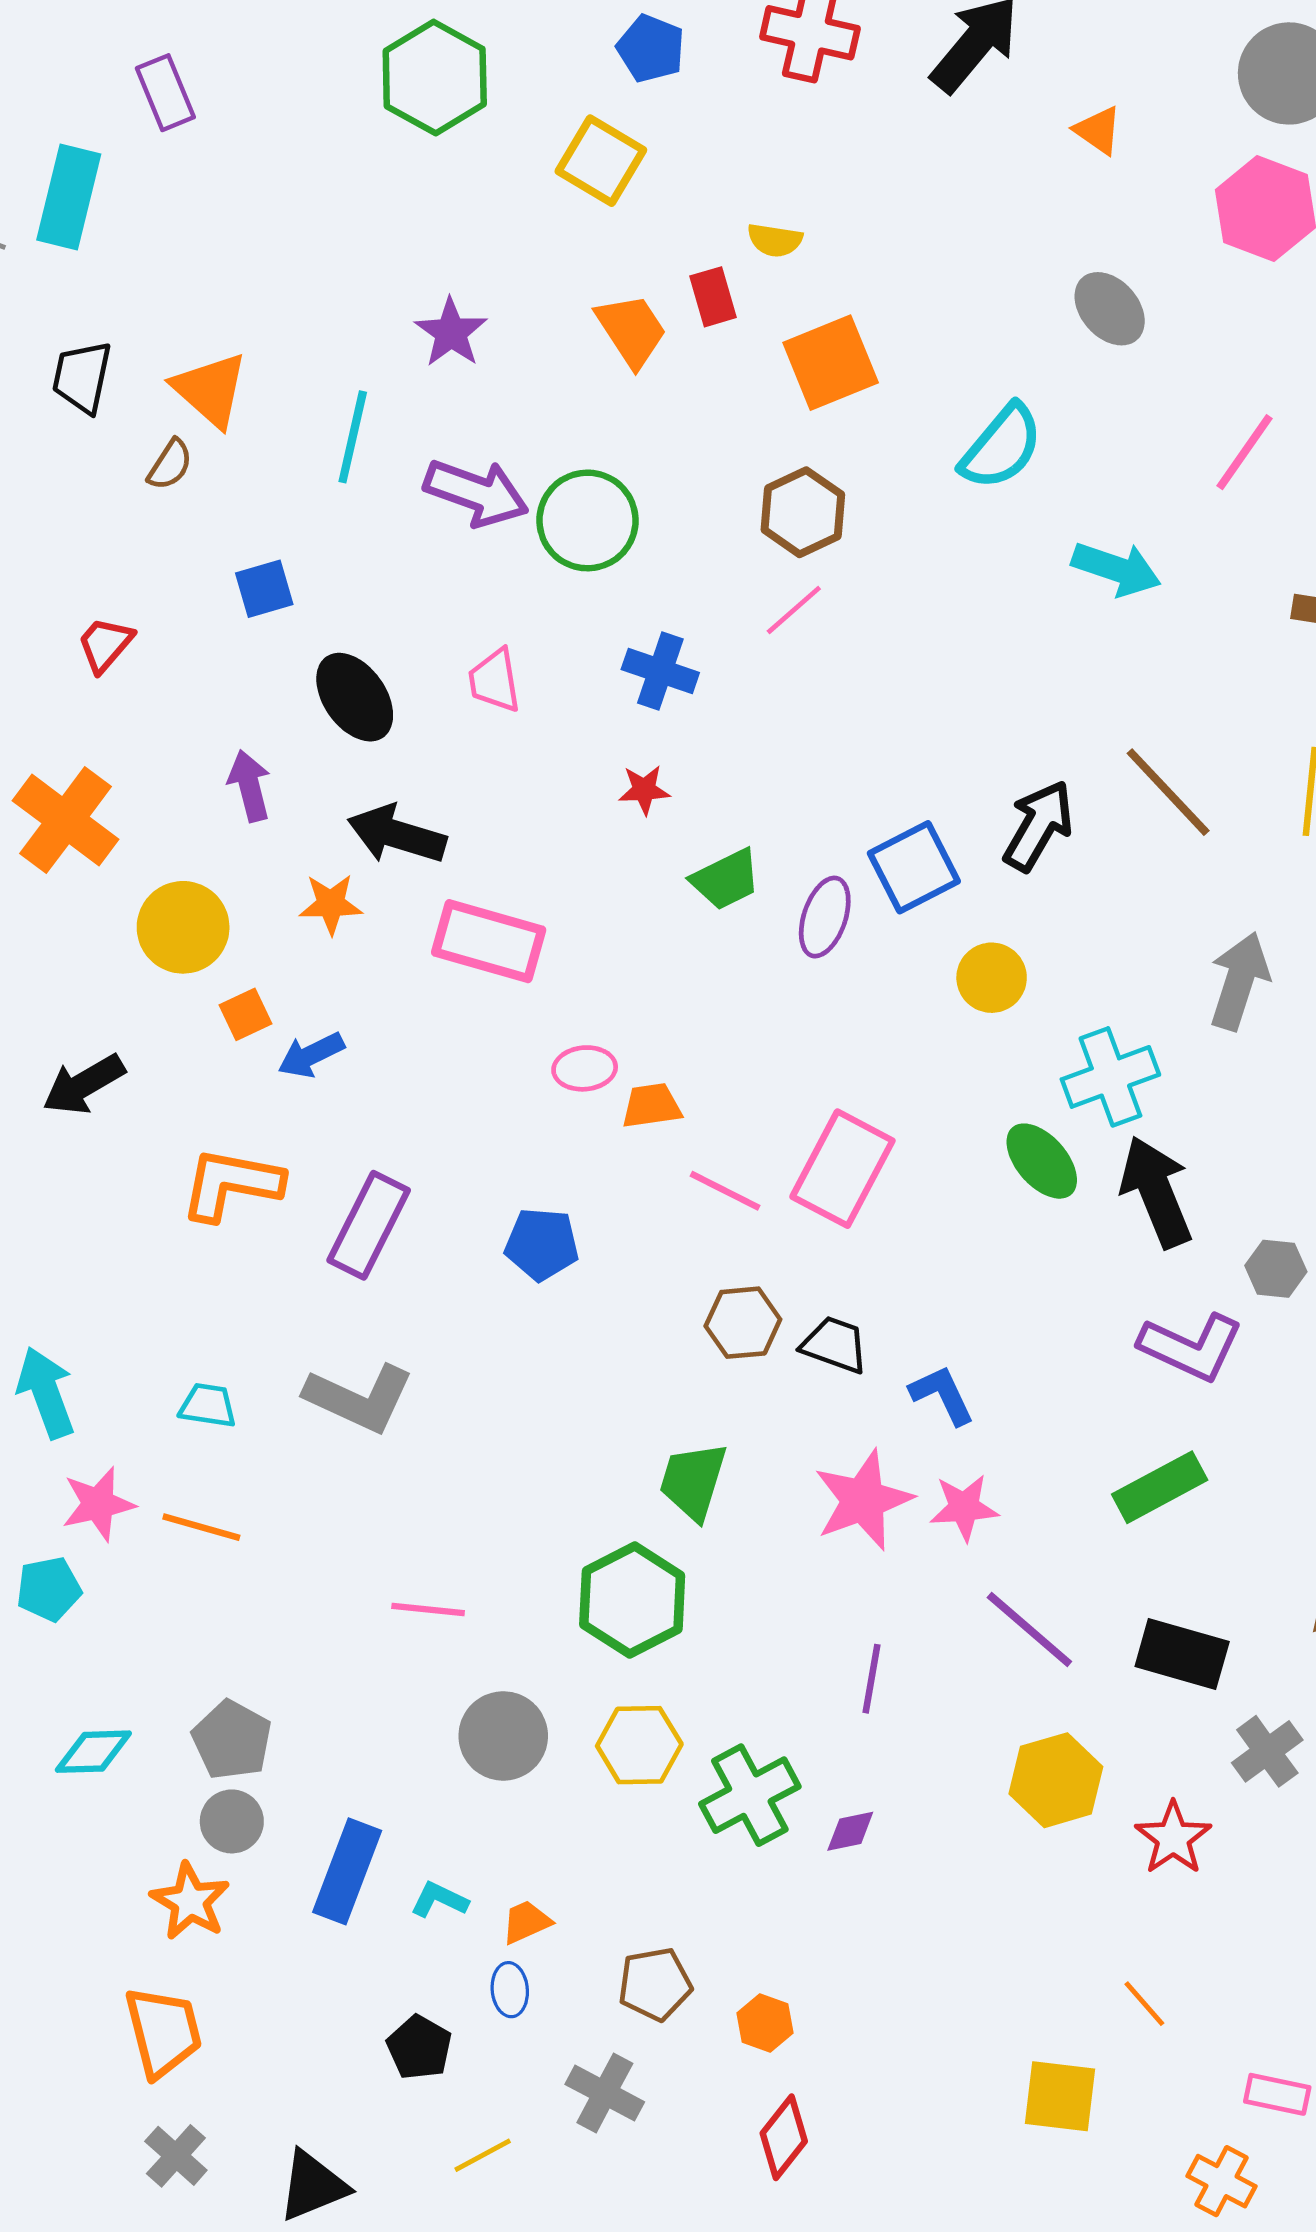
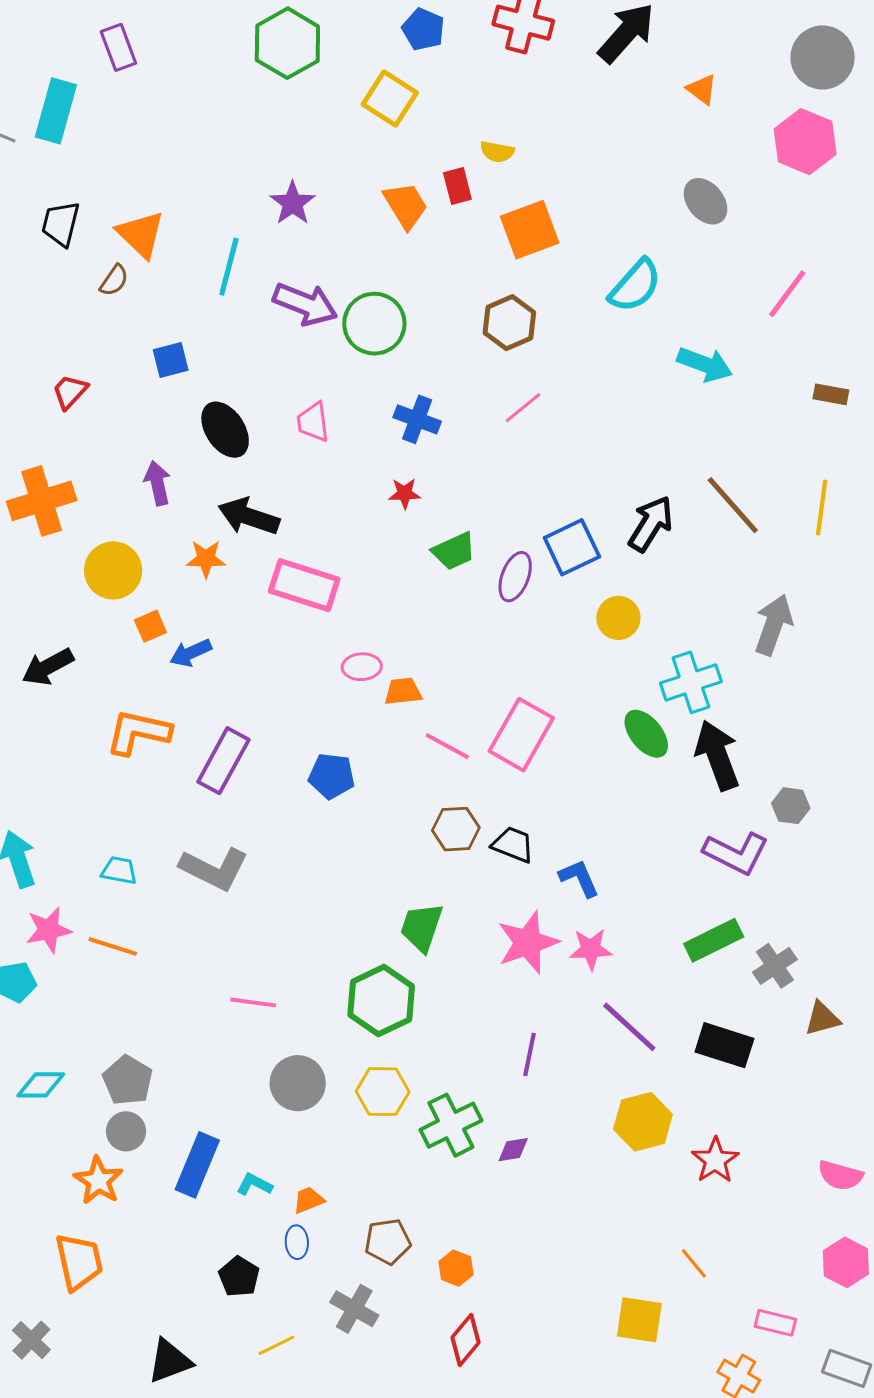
pink line: (794, 610) -> (523, 408), moved
orange cross: (66, 820) -> (42, 501), turned 34
gray cross: (1267, 1751) -> (775, 966), moved
gray cross: (176, 2156) -> (31, 1340), moved

